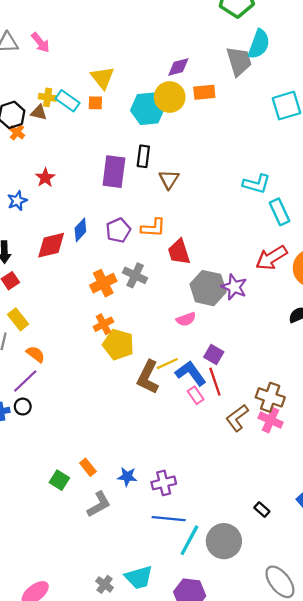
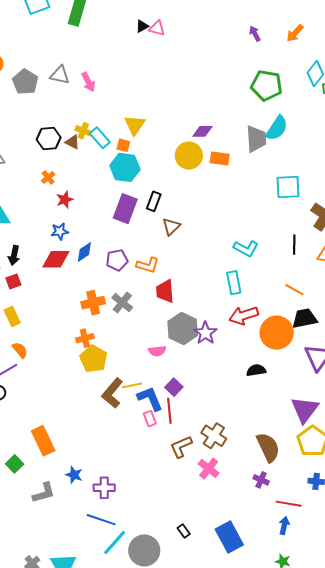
cyan hexagon: (148, 109) -> (125, 167), moved
orange cross: (17, 132) -> (48, 178), moved
blue star: (17, 201) -> (60, 231), moved
cyan rectangle: (280, 212) -> (234, 283), moved
pink cross: (271, 420) -> (209, 468), moved
orange rectangle: (88, 467) -> (43, 441), moved, size x1.8

